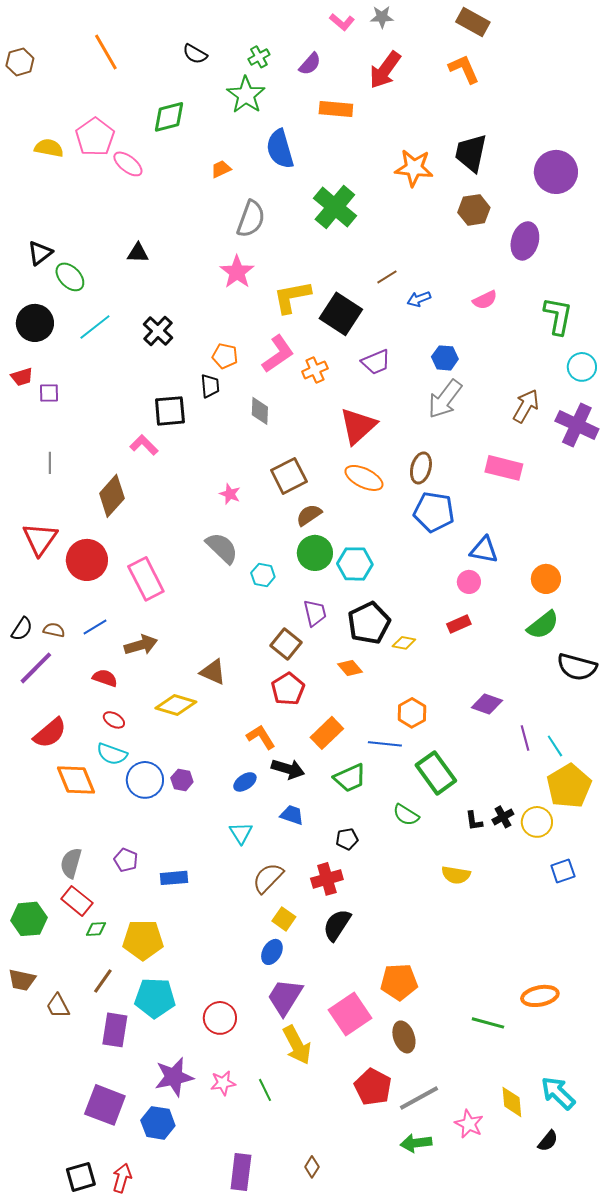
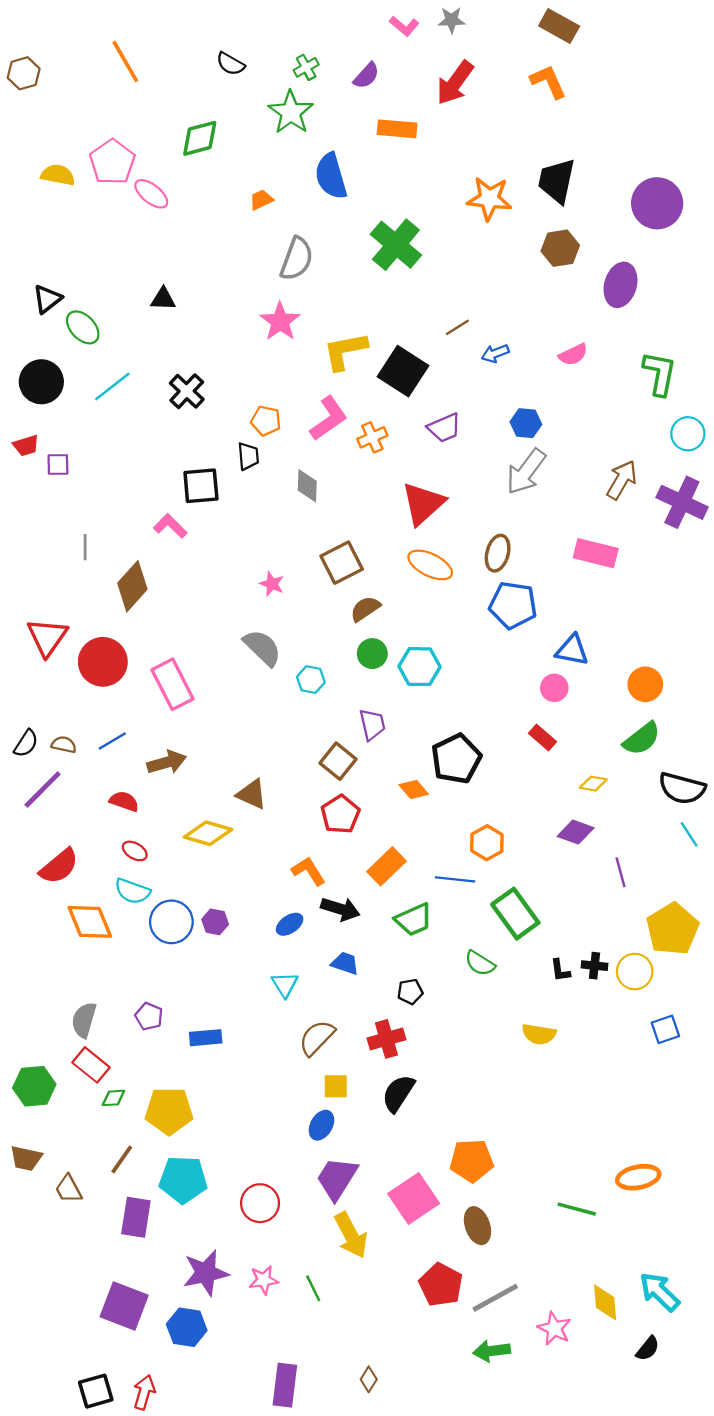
gray line: (50, 463) -> (85, 547), moved
green circle: (315, 553) -> (372, 654), size x0.7
black pentagon: (369, 623) -> (456, 759), moved
red rectangle: (459, 624) -> (542, 738), turned 65
yellow diamond: (404, 643) -> (593, 784), moved
cyan line: (555, 746) -> (689, 834), moved
black cross: (503, 817) -> (594, 966), turned 35
yellow square: (284, 919) -> (336, 1086), turned -35

